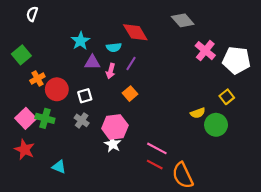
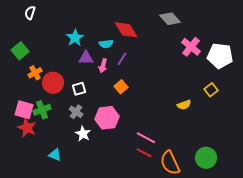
pink square: (26, 118) -> (24, 110), turned -30
green cross: (45, 118) -> (42, 110), turned -36
green circle: (216, 125) -> (206, 158), moved
white star: (113, 144) -> (83, 134), moved
red star: (25, 150) -> (27, 128), moved

